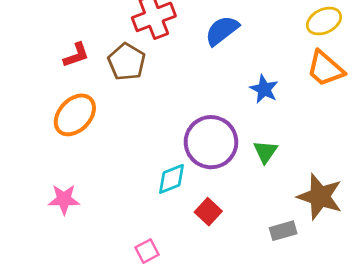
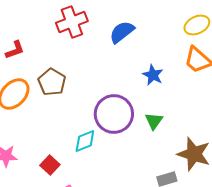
brown pentagon: (127, 62) -> (52, 82), moved
red square: (208, 212) -> (50, 165), moved

